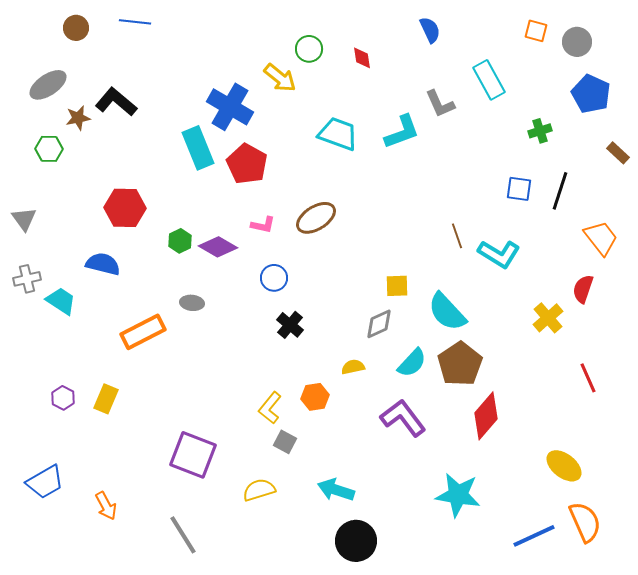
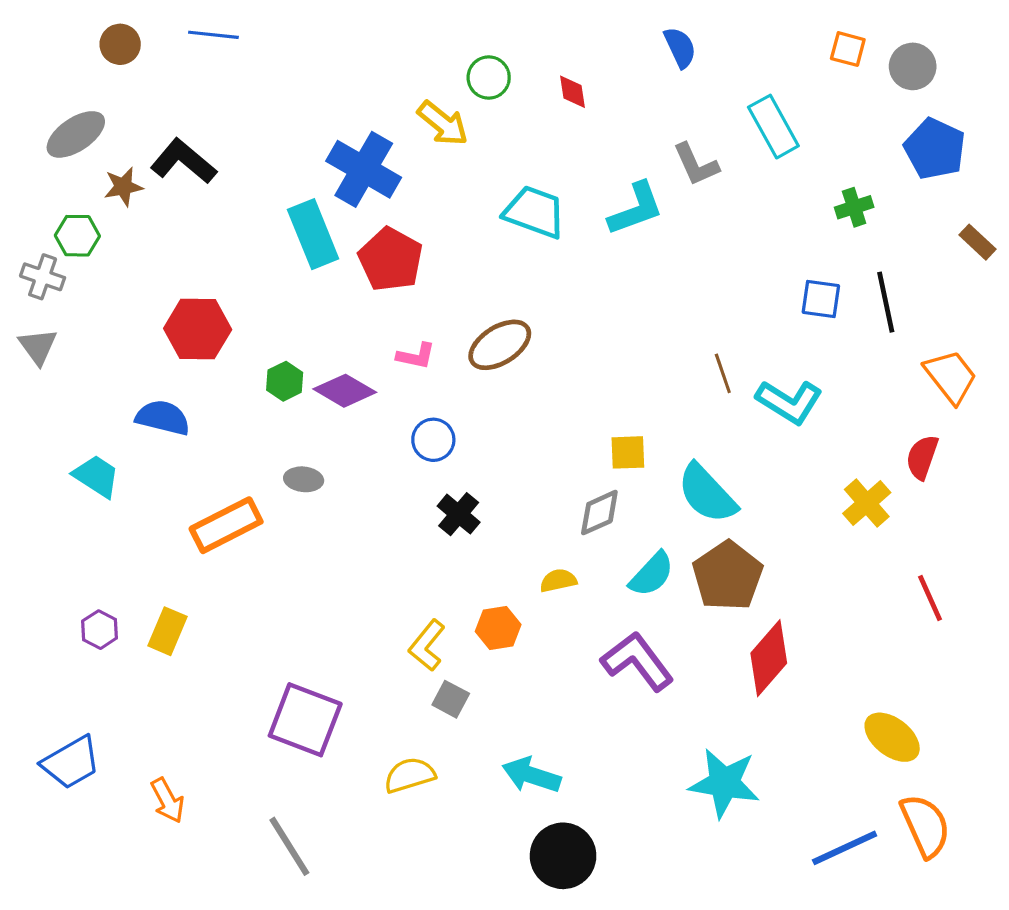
black line: (560, 191) -> (886, 302), turned -30
gray cross: (27, 279) -> (43, 277), moved, turned 32

